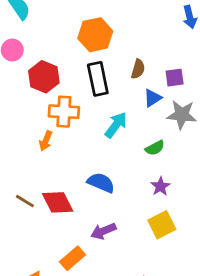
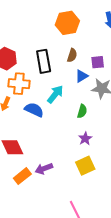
orange hexagon: (95, 35) -> (67, 23), moved
green semicircle: (155, 148) -> (82, 111), turned -48
blue semicircle: (101, 183) -> (34, 110), moved
orange rectangle: (72, 258) -> (22, 176), moved

